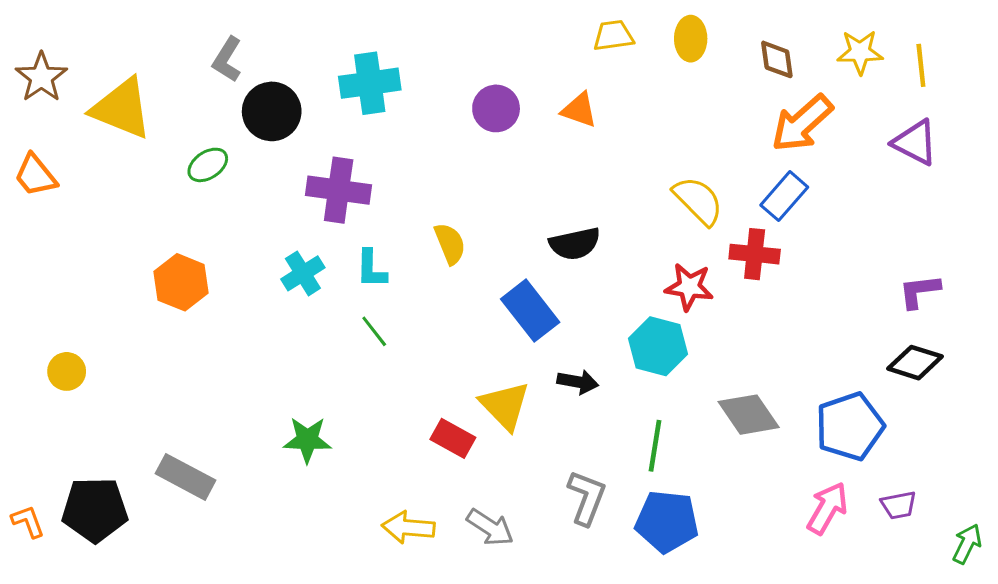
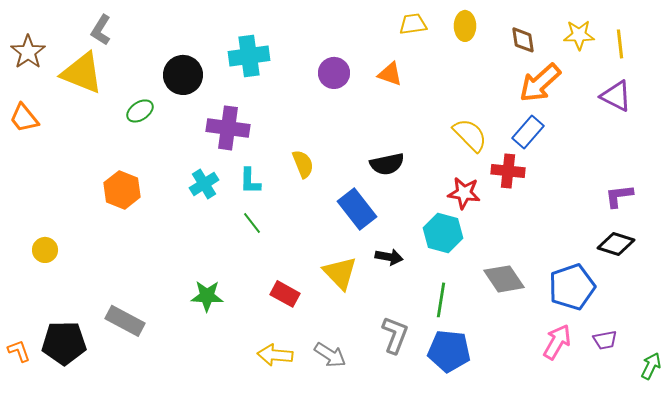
gray L-shape: (227, 59) -> (101, 30), moved
red rectangle: (453, 438) -> (285, 294), moved

